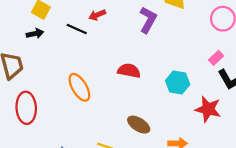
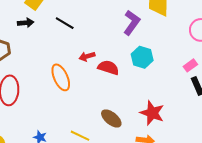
red arrow: (97, 15) -> (87, 56), moved
cyan hexagon: (178, 82) -> (142, 57), moved
red star: (208, 109) -> (152, 113), moved

